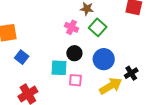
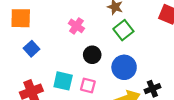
pink cross: (72, 27) -> (76, 26), moved
cyan square: (59, 68) -> (63, 81), moved

